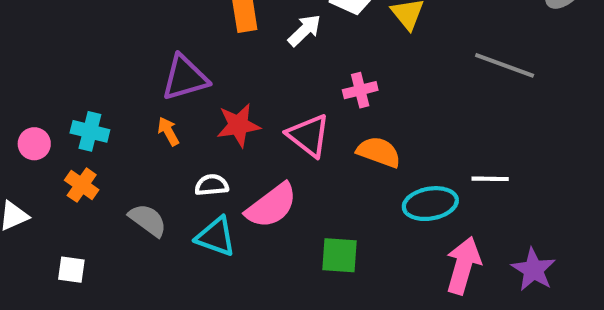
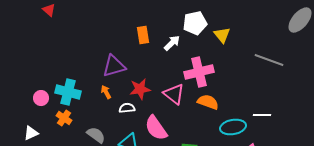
pink cross: (360, 90) -> (199, 72), size x1.8
cyan cross: (90, 131) -> (68, 92), size x1.4
white semicircle: (212, 185) -> (127, 108), moved
pink semicircle: (271, 206) -> (156, 128), turned 92

